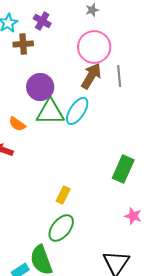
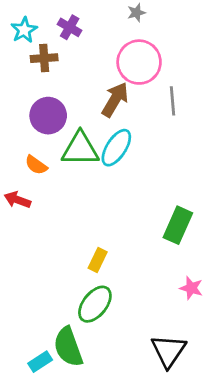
brown arrow: (91, 76) -> (115, 100), moved
purple circle: (40, 87) -> (48, 116), moved

